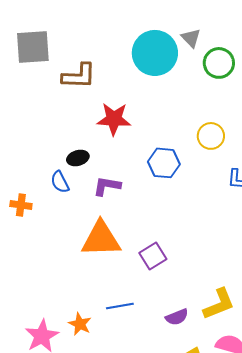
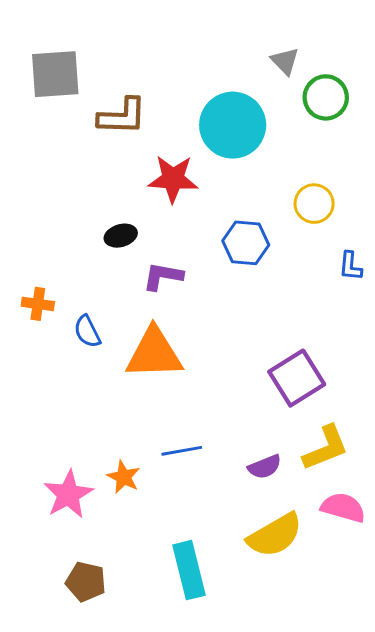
cyan circle: (155, 53) -> (233, 125), moved
blue semicircle: (60, 182) -> (87, 332), moved
purple square: (153, 256) -> (297, 378), moved, size x1.4

